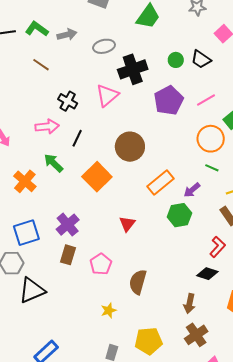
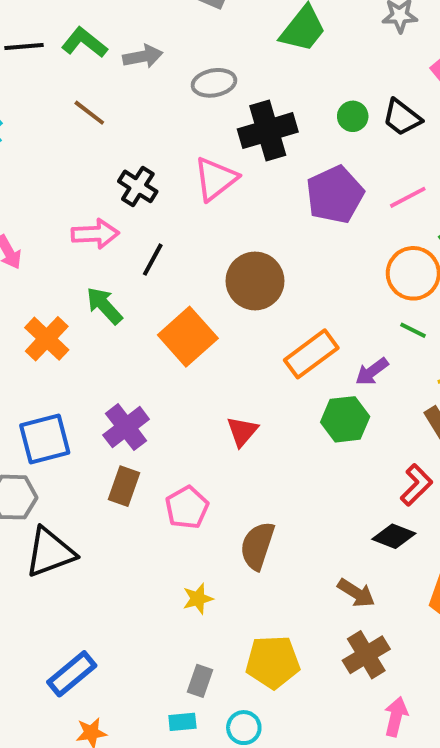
brown arrow: (189, 304) -> (356, 593), turned -72

